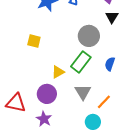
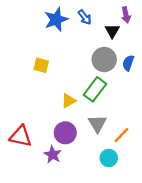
black triangle: (112, 17) -> (112, 31), moved
blue semicircle: (110, 64) -> (128, 63), moved
purple circle: (47, 94) -> (65, 133), moved

